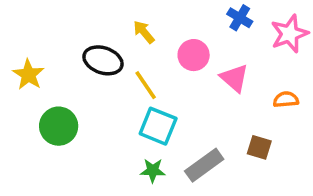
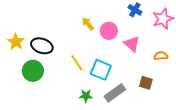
yellow arrow: (144, 32) -> (88, 24), moved
black ellipse: (103, 60) -> (42, 46), moved
yellow line: (146, 85) -> (77, 63), moved
cyan square: (158, 126) -> (101, 70), moved

